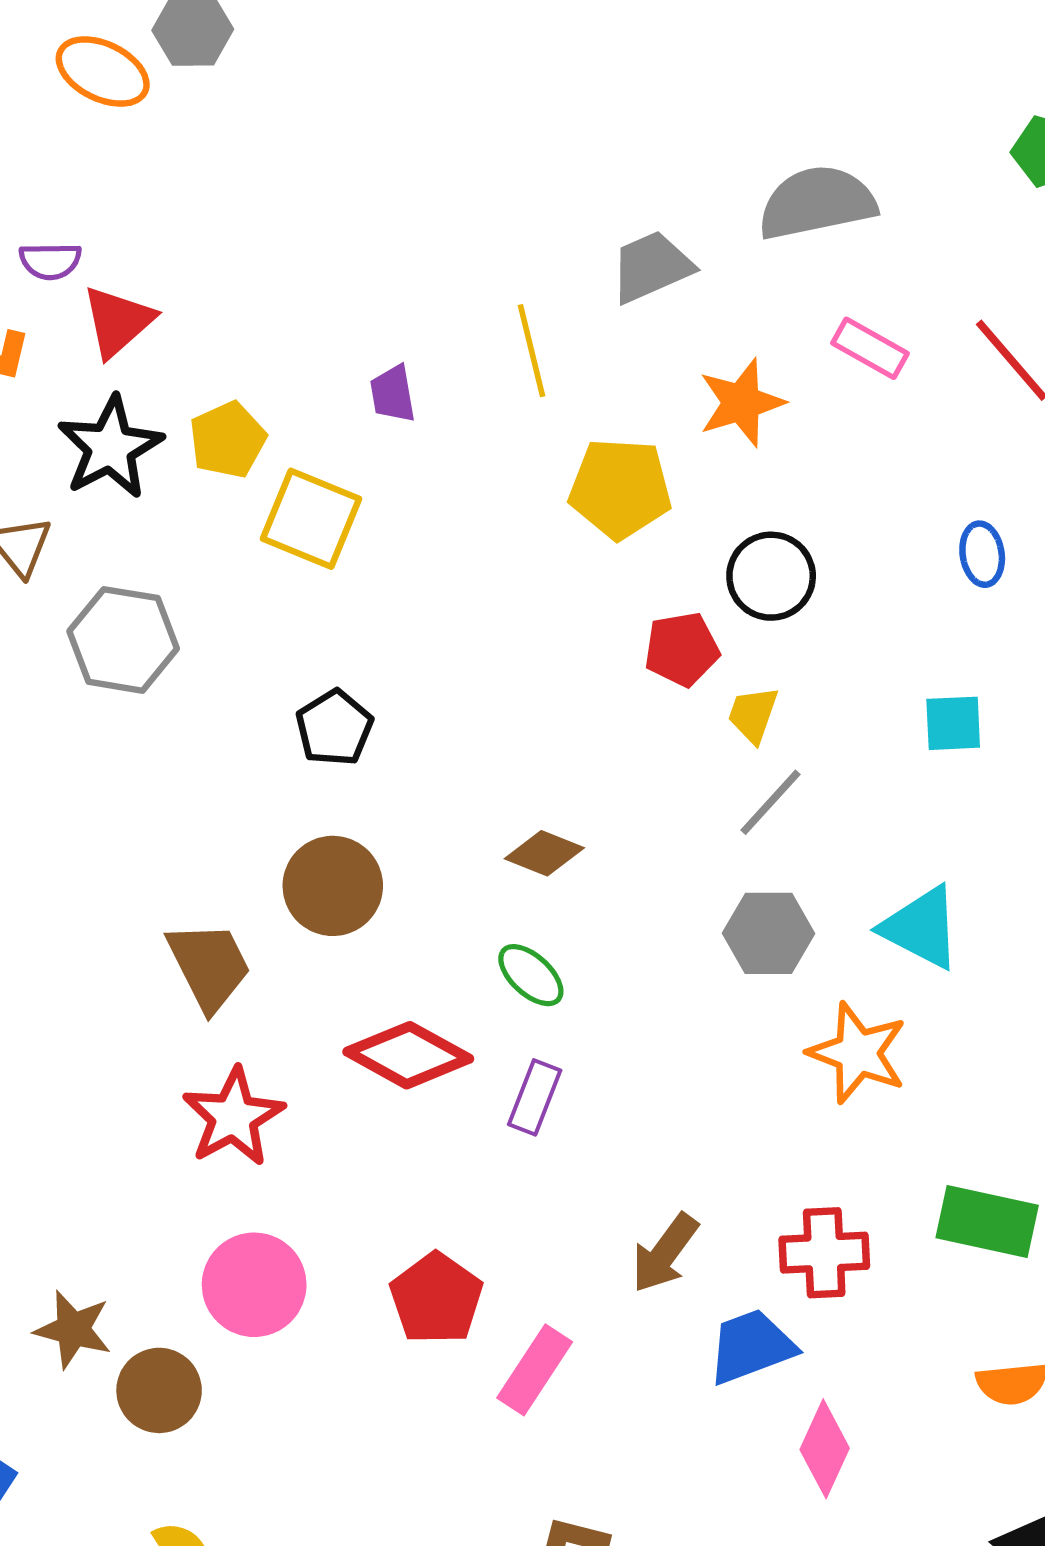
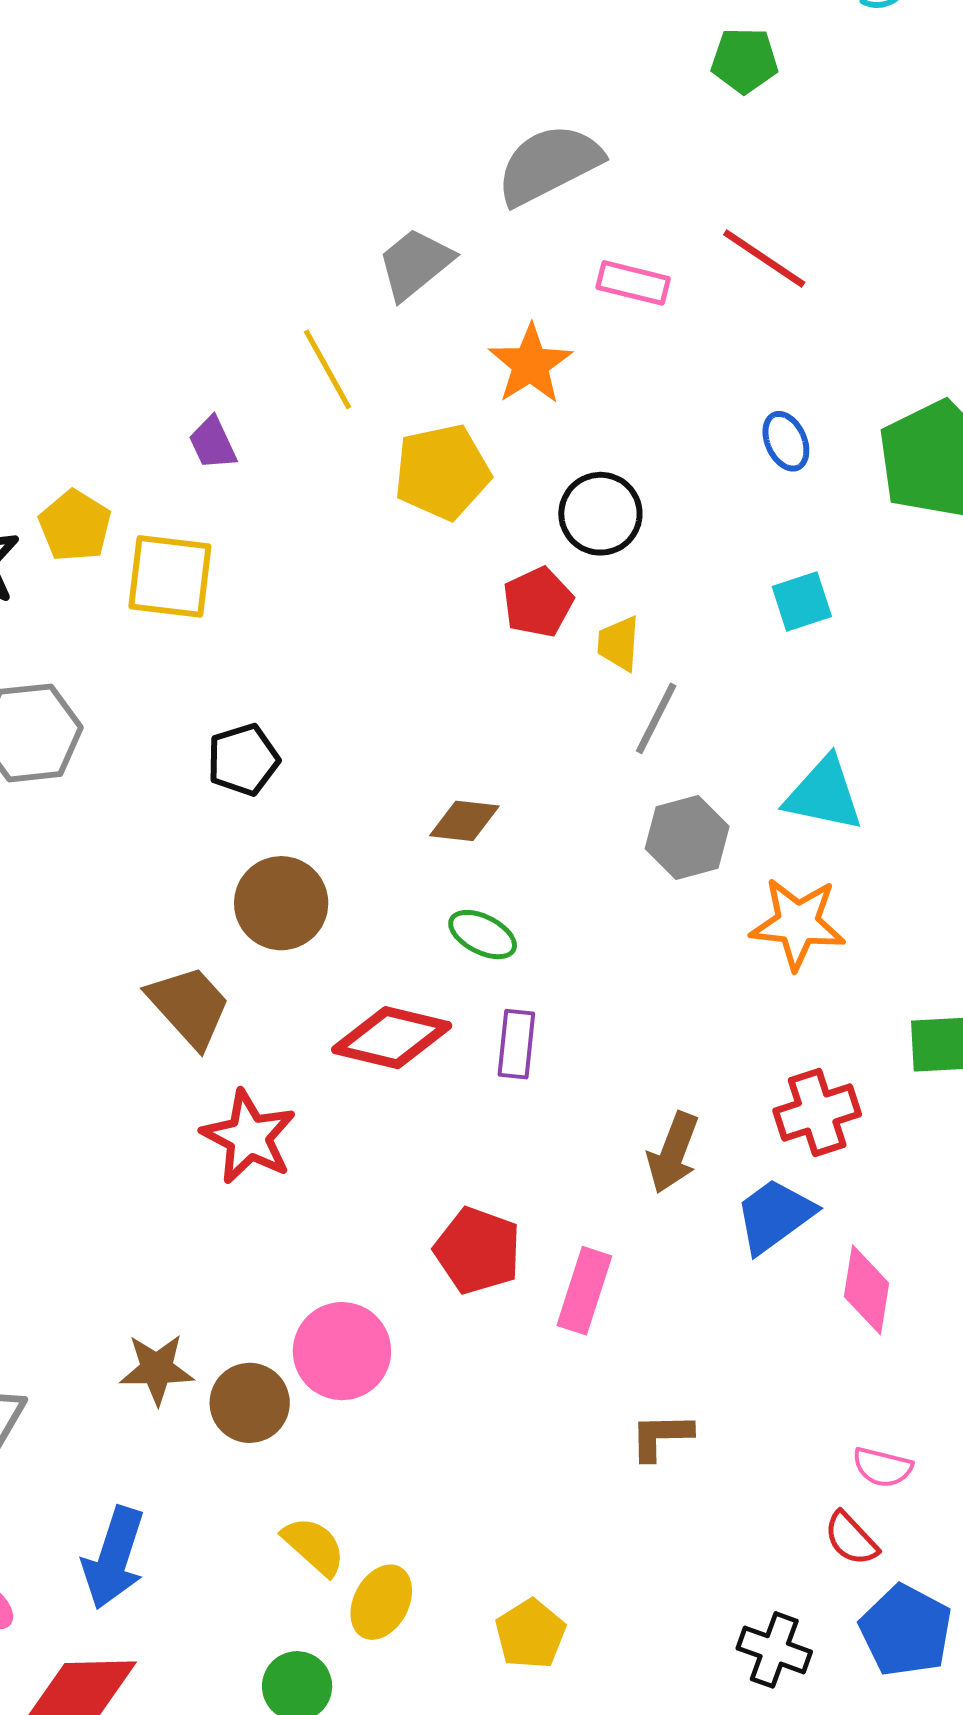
black pentagon: (334, 728) -> (243, 760), turned 30
pink circle: (254, 1285) -> (342, 1351), moved

